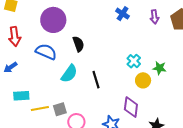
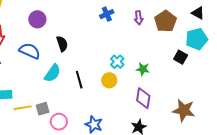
blue cross: (123, 14) -> (107, 14), turned 32
purple circle: (53, 20) -> (37, 19), size x0.7
yellow circle: (143, 80) -> (109, 80), moved
purple diamond: (131, 107) -> (143, 98), moved

